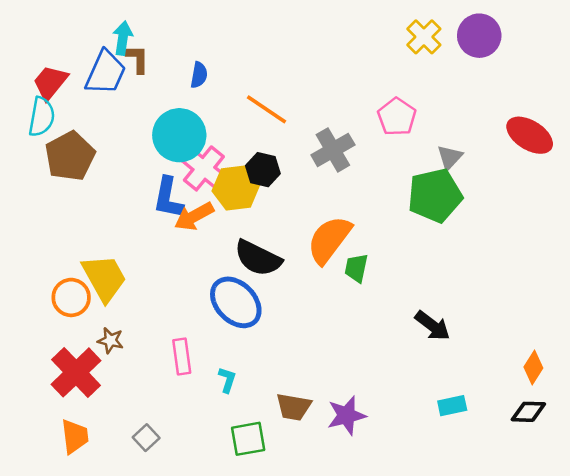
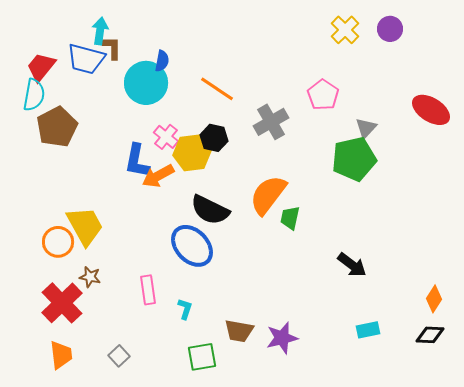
purple circle: (479, 36) -> (390, 29), size x0.7
blue trapezoid: (106, 73) -> (86, 59), turned 81
cyan circle: (179, 135) -> (146, 83), moved
pink cross: (204, 168) -> (166, 137), size x0.7

